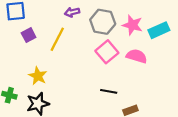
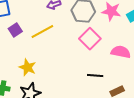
yellow line: (57, 39) -> (42, 31), turned 40
pink semicircle: (137, 56) -> (121, 52), moved

